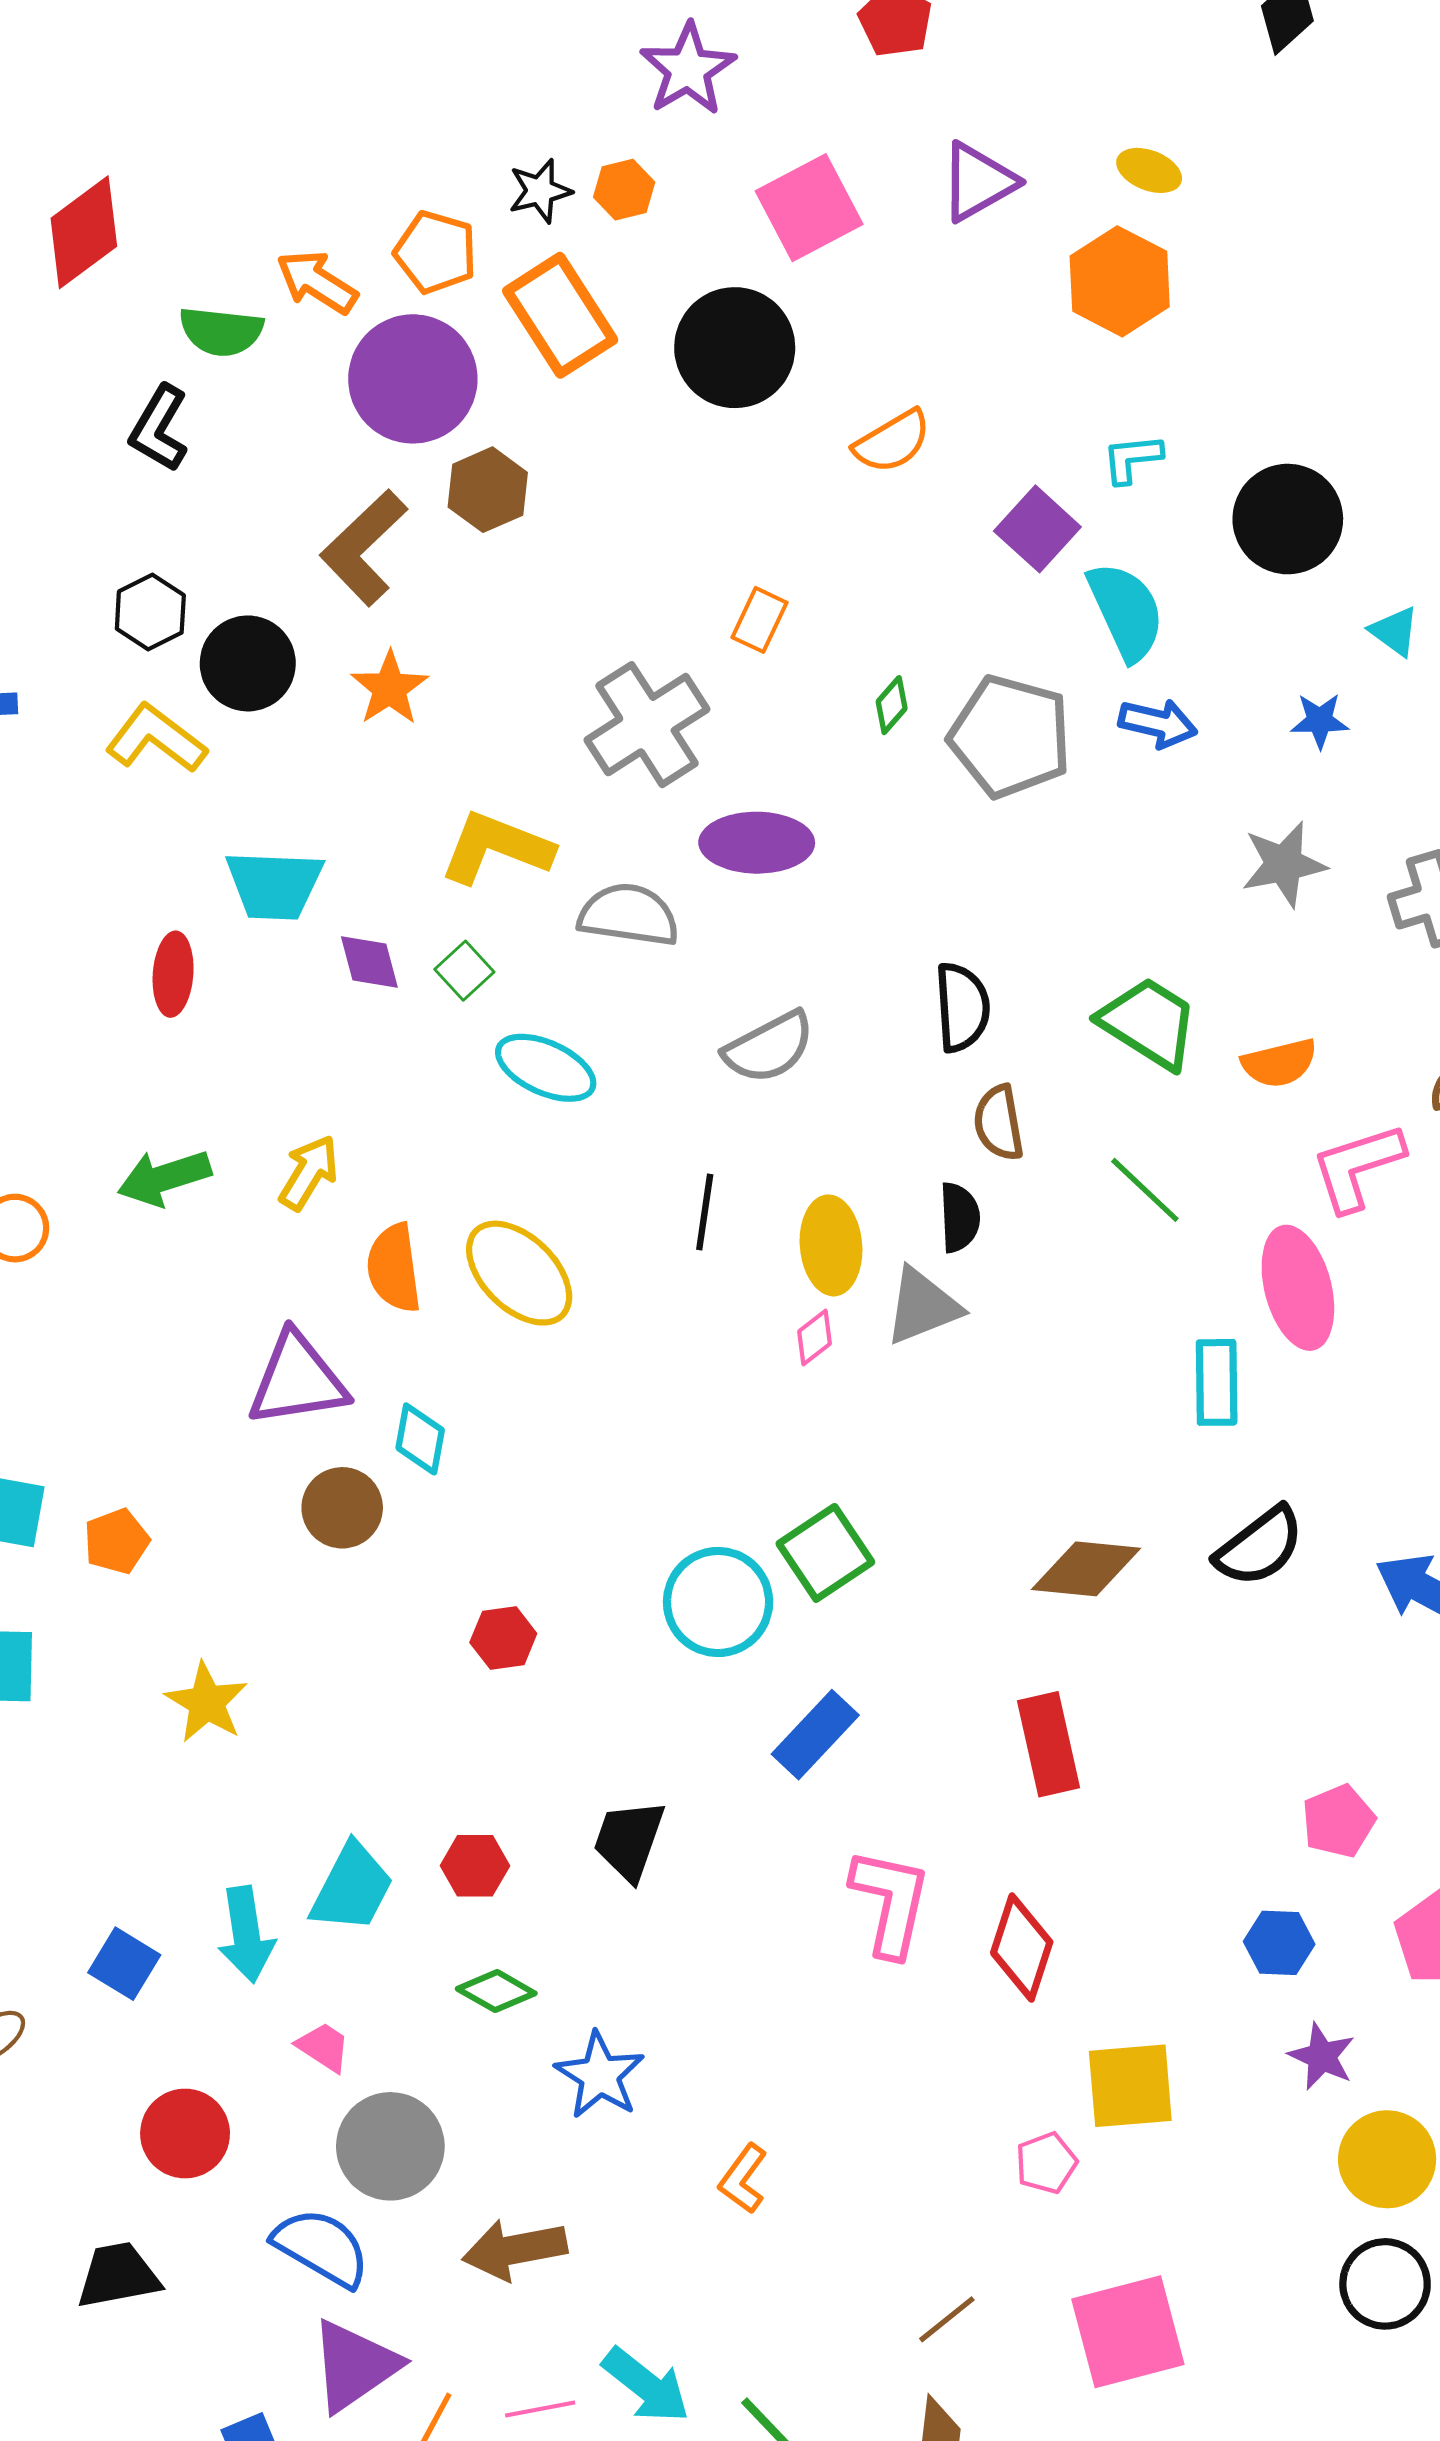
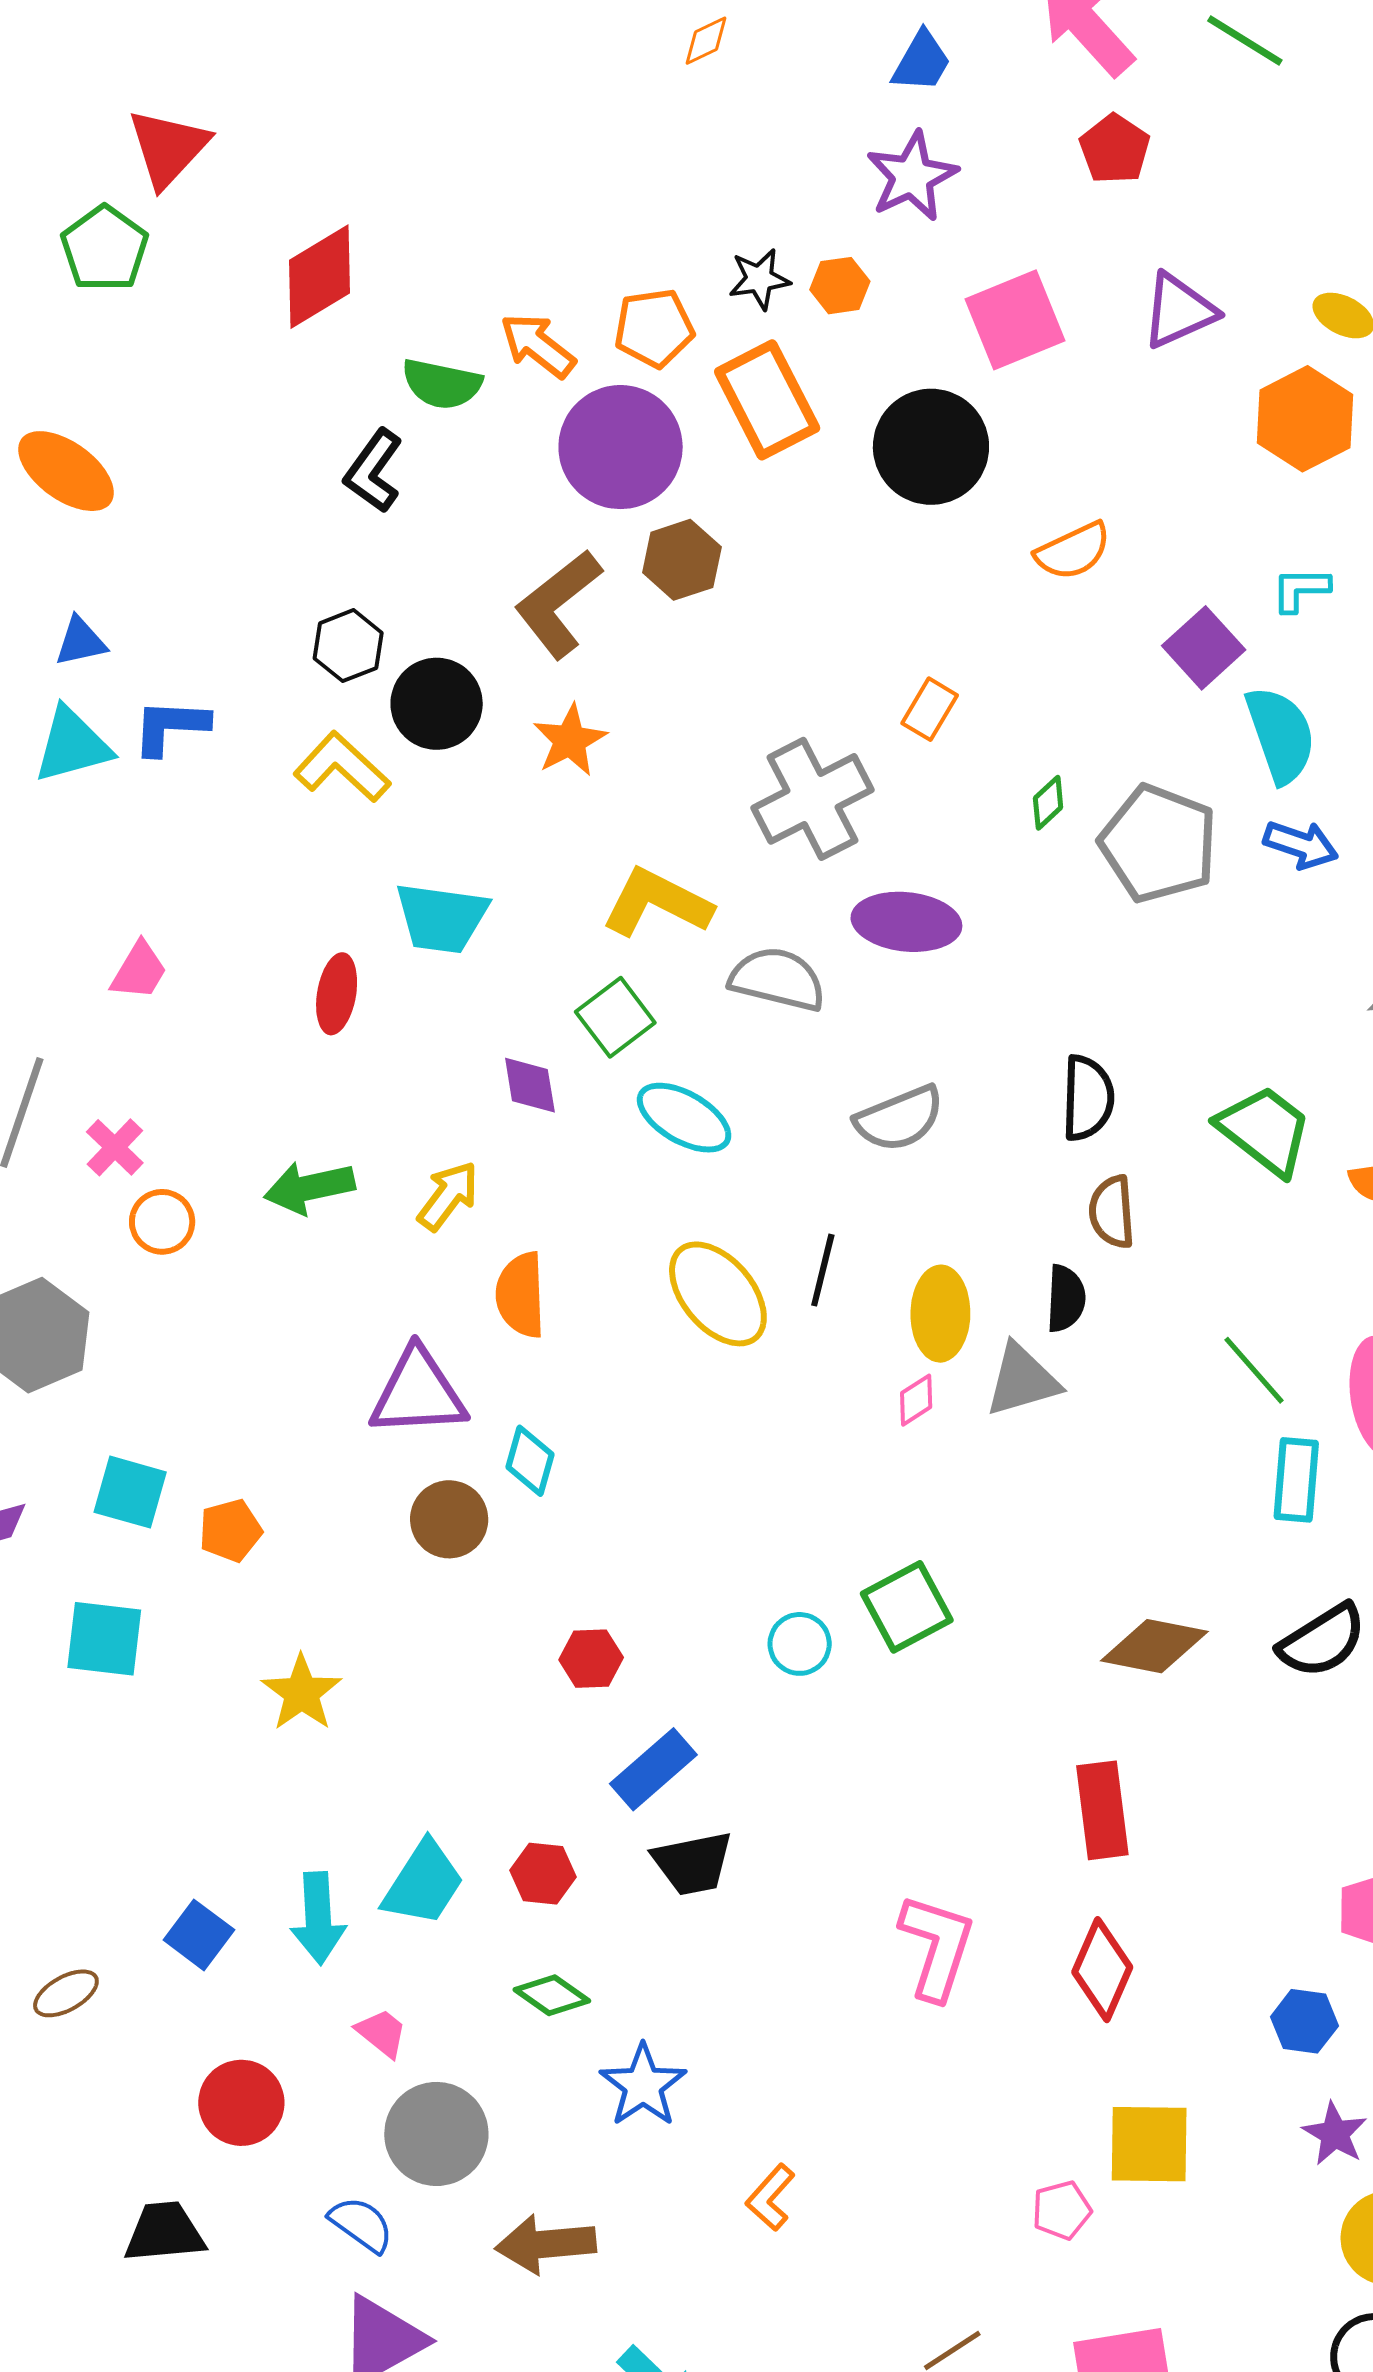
orange pentagon: (436, 252) -> (654, 328), turned -30
purple diamond: (369, 962) -> (530, 1085), moved
green square: (464, 971) -> (615, 1017), size x1.4
green line: (1145, 1190) -> (1254, 1370), moved
yellow ellipse: (519, 1273) -> (718, 1294), moved
cyan circle: (718, 1602) -> (800, 1644), size x0.6
blue rectangle: (815, 1735) -> (653, 1769), moved
black trapezoid: (629, 1840) -> (693, 1863), turned -126
red diamond: (1022, 1948) -> (1102, 1970), moved
blue semicircle: (322, 2247) -> (361, 2224), size x0.7

